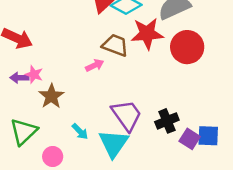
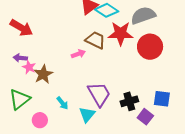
pink star: (34, 74) -> (29, 67), moved
blue square: (208, 136) -> (162, 99), moved
cyan triangle: (114, 143) -> (87, 115), size x0.7

